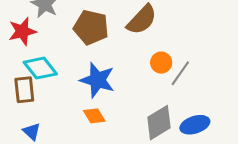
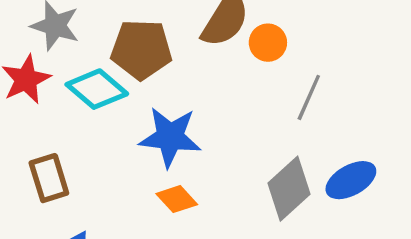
orange circle: (161, 63) -> (268, 43), moved
cyan diamond: (40, 68) -> (97, 89), moved

